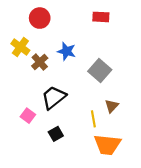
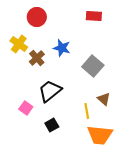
brown triangle: (112, 106) -> (104, 99), turned -32

